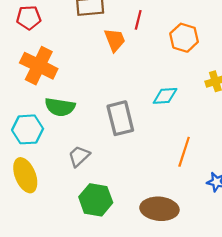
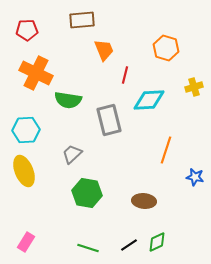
red line: (138, 20) -> (125, 75), moved
cyan diamond: (165, 96) -> (149, 100), size x1.4
green semicircle: (60, 107) -> (68, 100), moved
brown ellipse: (159, 209) -> (144, 201), size x0.7

